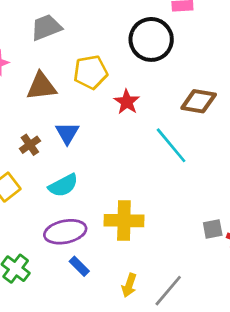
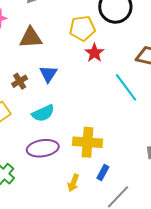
yellow pentagon: (91, 72) -> (82, 28), moved
blue rectangle: (79, 266) -> (103, 173), moved, turned 70
yellow arrow: (129, 285) -> (73, 183), moved

